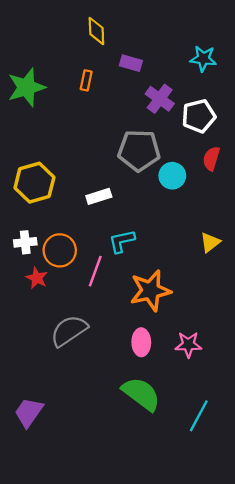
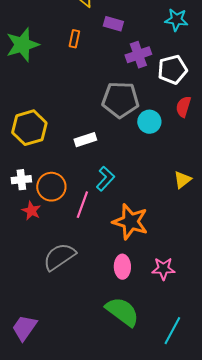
purple cross: (160, 99) -> (138, 55), turned 35
cyan L-shape: (122, 241) -> (105, 179), turned 145
orange star: (150, 291) -> (130, 222), turned 30

